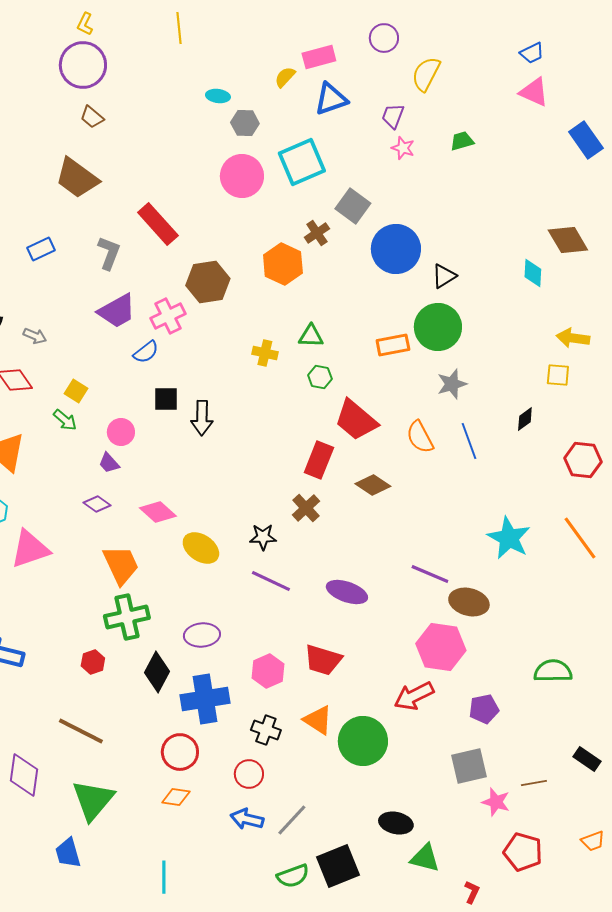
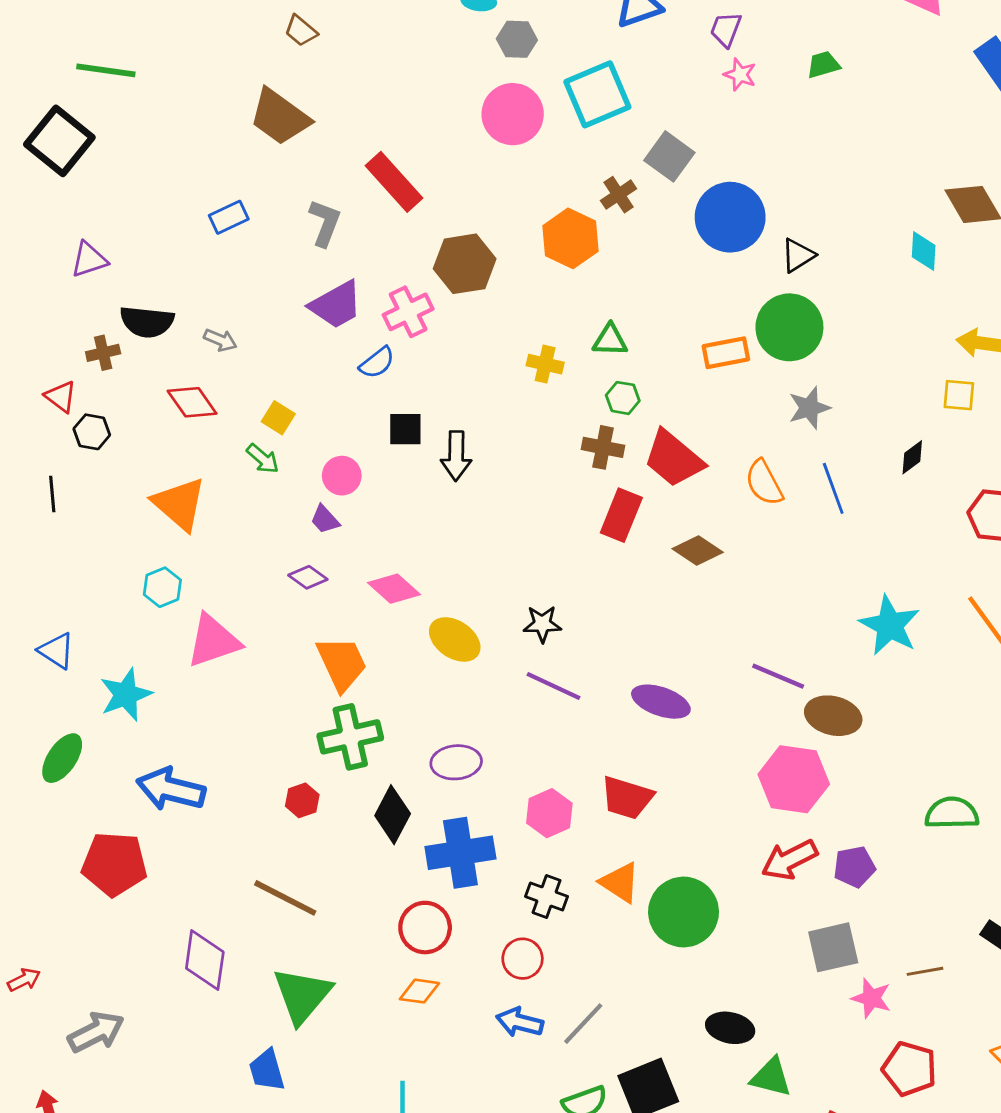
brown cross: (306, 508) -> (603, 447), moved, turned -36
red arrow: (414, 696) -> (789, 860), moved

